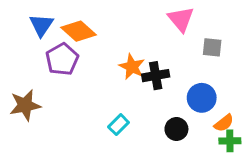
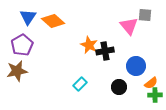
pink triangle: (181, 19) -> (129, 26), moved
gray square: (212, 47) -> (145, 15), moved
purple pentagon: (62, 59) -> (22, 45), moved

